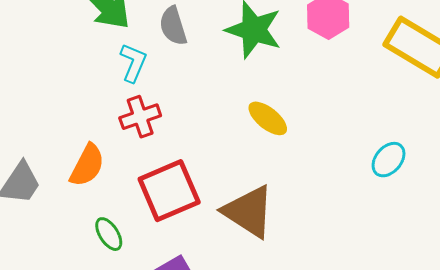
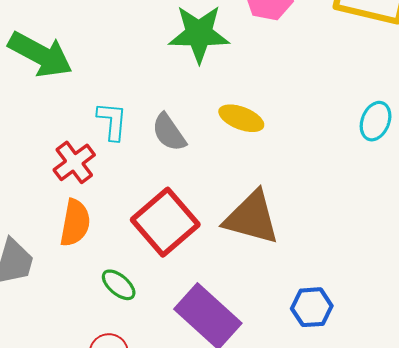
gray semicircle: (173, 26) -> (169, 132), moved
cyan L-shape: (133, 63) -> (112, 121), moved
red cross: (140, 117) -> (74, 162), moved

